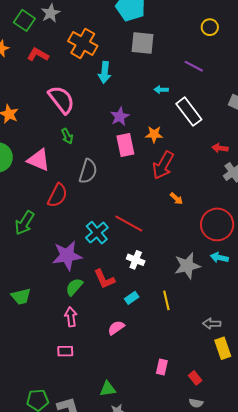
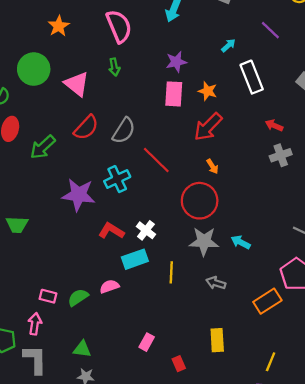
cyan arrow: (161, 90) -> (228, 45), turned 120
gray semicircle: (88, 171) -> (124, 131), moved
red line: (129, 223) -> (156, 160), moved
red circle: (217, 224) -> (200, 201), moved
white cross: (136, 260) -> (146, 230), moved
red L-shape: (104, 279) -> (111, 231), turned 130
green semicircle: (74, 287) -> (78, 297), moved
cyan rectangle: (132, 298) -> (135, 259), size x1.6
pink arrow: (71, 317) -> (35, 324), moved
gray arrow: (212, 324) -> (216, 283), moved

